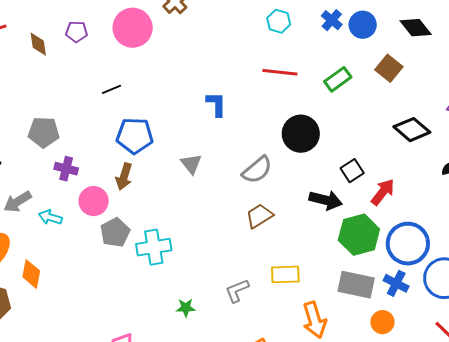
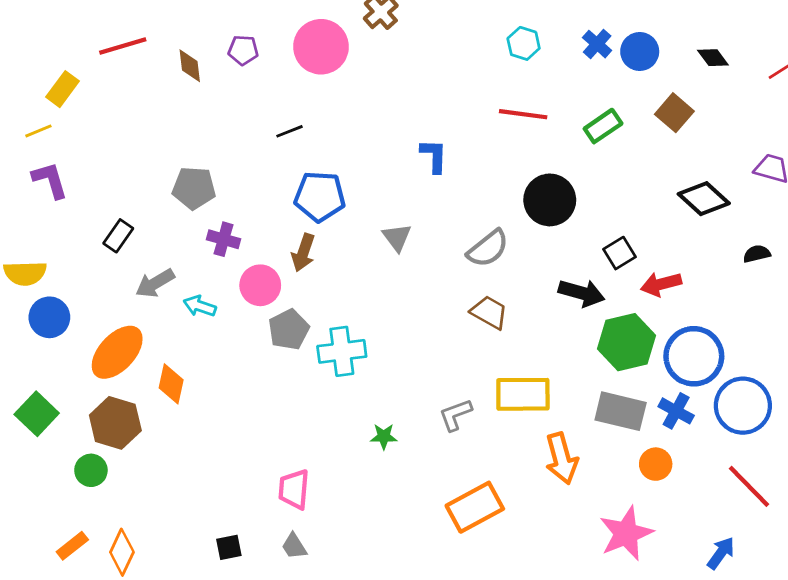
black diamond: (416, 28) -> (713, 58), size x0.7
red arrow: (383, 192) -> (661, 284), turned -144
brown trapezoid: (259, 216) -> (489, 312), turned 60
yellow rectangle: (285, 274) -> (523, 394), size x1.4

